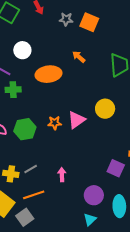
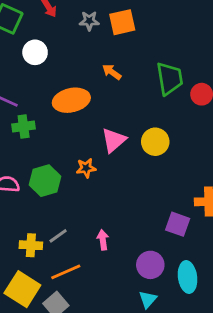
orange square: (89, 22) -> (122, 22), turned -30
white circle: (22, 50) -> (35, 52), moved
pink triangle: (77, 120) -> (114, 140), moved

